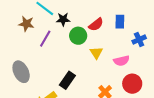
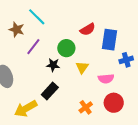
black star: (63, 19) -> (53, 65), moved
blue rectangle: (120, 22) -> (109, 40), size x1.5
red semicircle: (96, 25) -> (88, 29), moved

